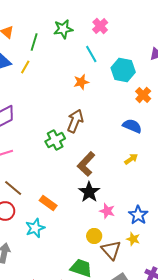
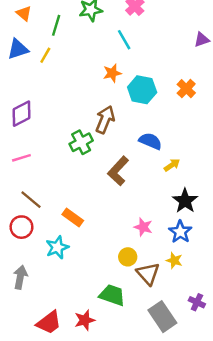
cyan hexagon: (123, 70) -> (142, 90), moved
blue semicircle: (132, 126) -> (150, 141), moved
black star: (89, 192) -> (185, 201), moved

